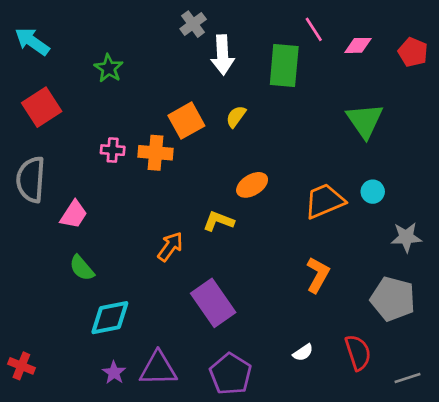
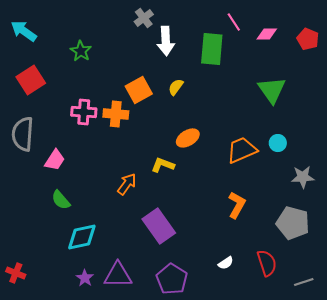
pink cross: (113, 150) -> (84, 112), size x1.4

